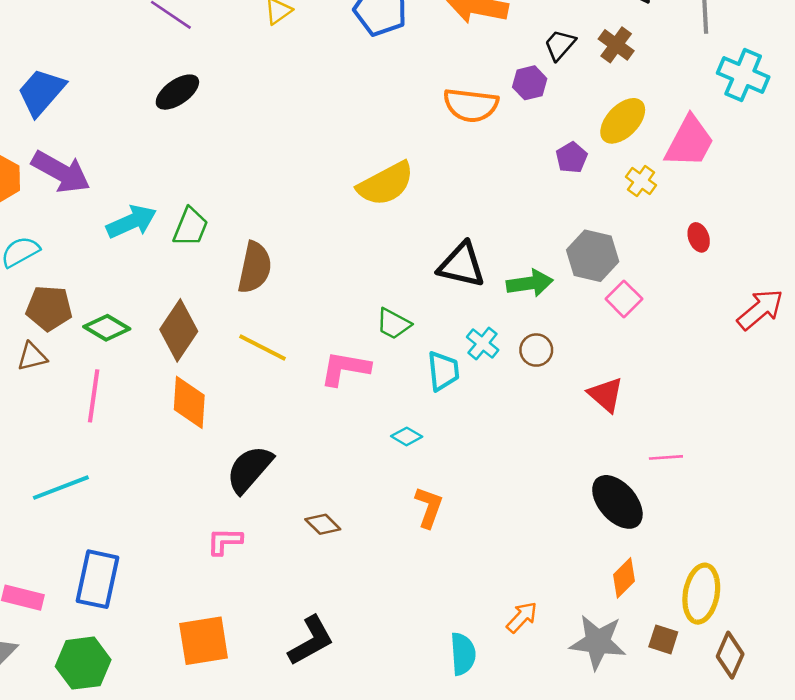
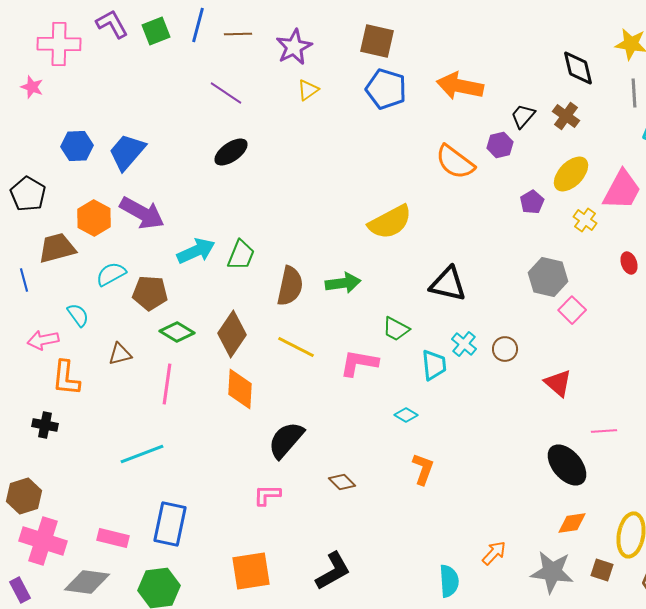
orange semicircle: (471, 105) -> (455, 162), turned 30
green arrow: (530, 283) -> (343, 283), moved
brown pentagon: (49, 308) -> (150, 293), moved
orange diamond: (624, 578) -> (572, 523), turned 36

